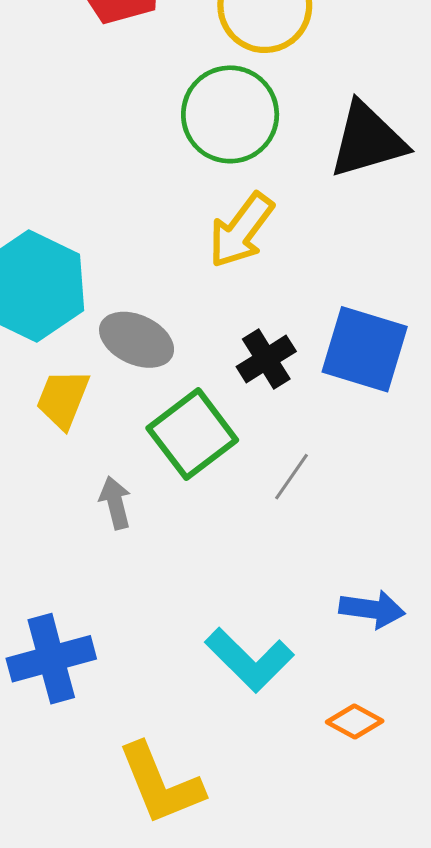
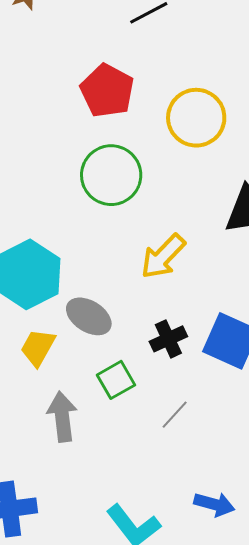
green circle: (230, 114) -> (111, 175), moved
green square: (192, 434) -> (116, 380), size x0.7
gray arrow: (115, 503) -> (62, 417), size x1.5

